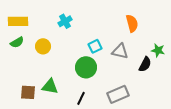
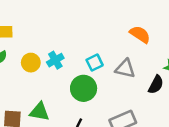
cyan cross: (65, 21) -> (55, 60), moved
orange semicircle: (132, 23) -> (140, 34), turned -42

